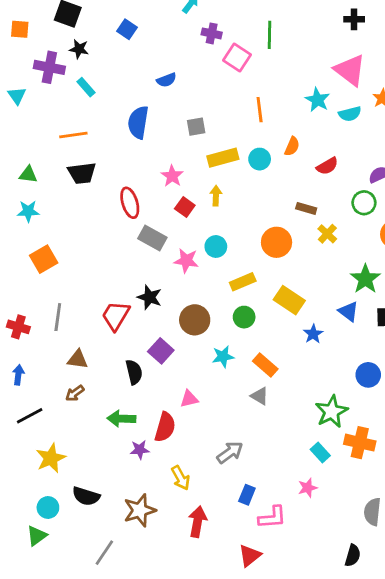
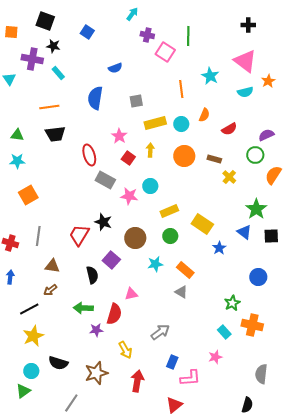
cyan star: (317, 100) -> (210, 76), moved
orange circle: (277, 242) -> (184, 156), moved
green star: (332, 412) -> (232, 303), size x0.7
black line: (30, 416) -> (29, 309), moved

